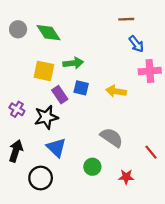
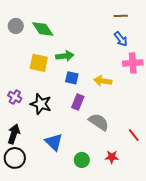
brown line: (126, 19) -> (121, 16), moved
purple rectangle: (60, 95) -> (78, 102), moved, turned 56
black star: (46, 117) -> (41, 104), turned 30
blue triangle: (56, 148) -> (54, 142), moved
green circle: (92, 167) -> (82, 160), moved
black circle: (41, 178) -> (15, 158), moved

